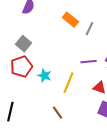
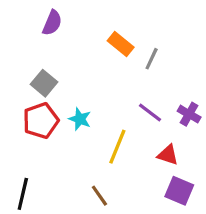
purple line: (88, 62) -> (150, 112), turned 42
cyan star: (44, 76) -> (80, 119), moved

